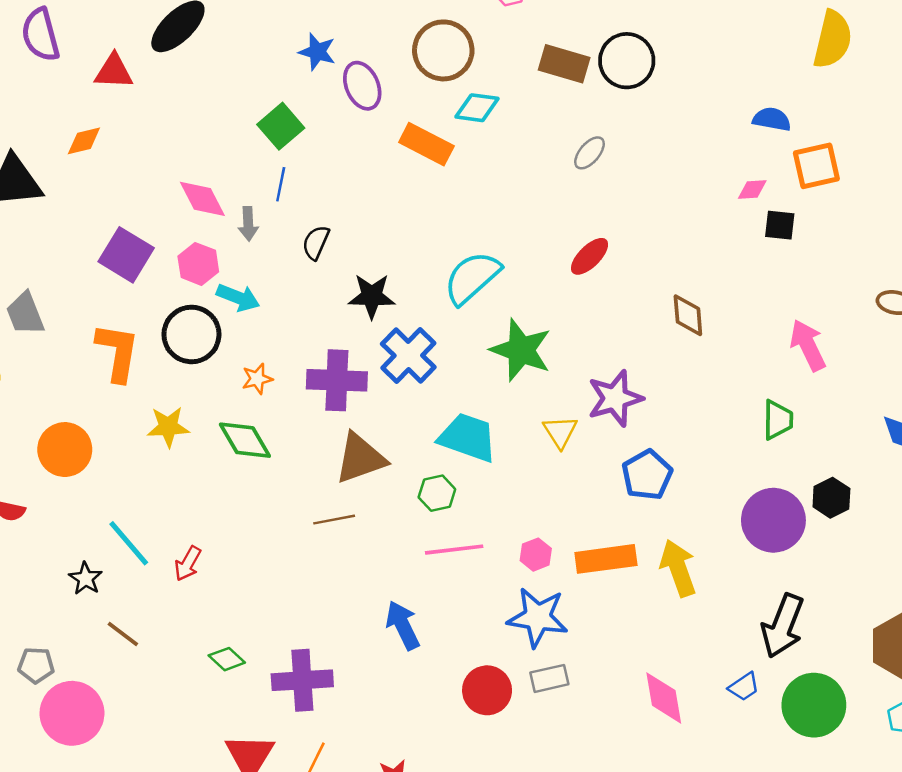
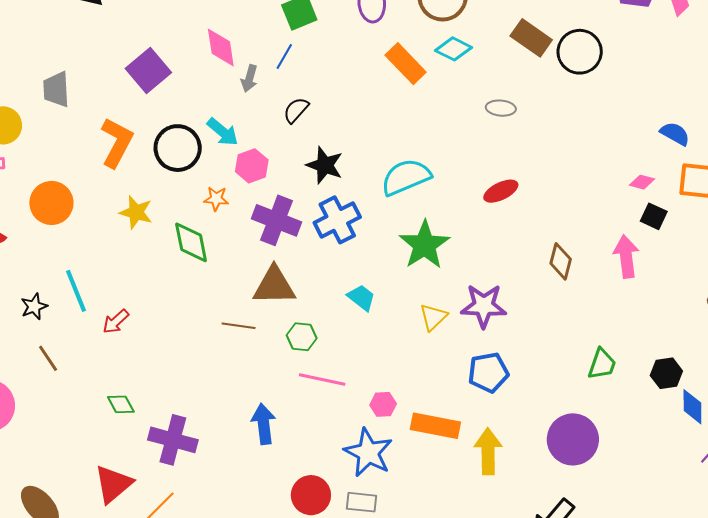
gray ellipse: (590, 153) -> (501, 108), moved, turned 36
pink hexagon: (198, 264) -> (252, 166), moved
pink arrow: (808, 345) -> (626, 257), moved
cyan trapezoid: (468, 437) -> (361, 298), size x0.6
green hexagon: (437, 493) -> (302, 337), moved
black hexagon: (831, 498) -> (666, 373), moved

